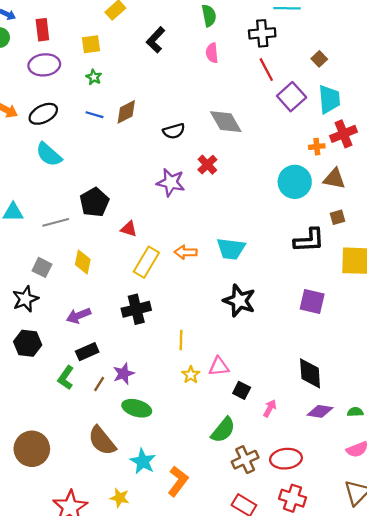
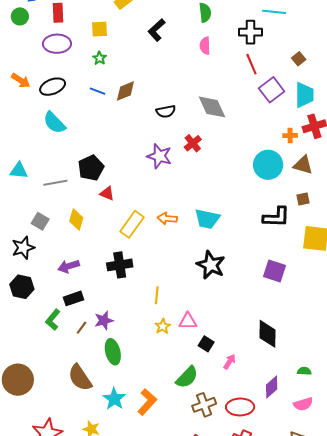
red triangle: (129, 229) -> (107, 193), moved
green ellipse: (137, 408) -> (113, 352), turned 55
purple diamond: (320, 411) -> (272, 387), moved, turned -55
orange L-shape: (178, 481) -> (147, 402), moved

